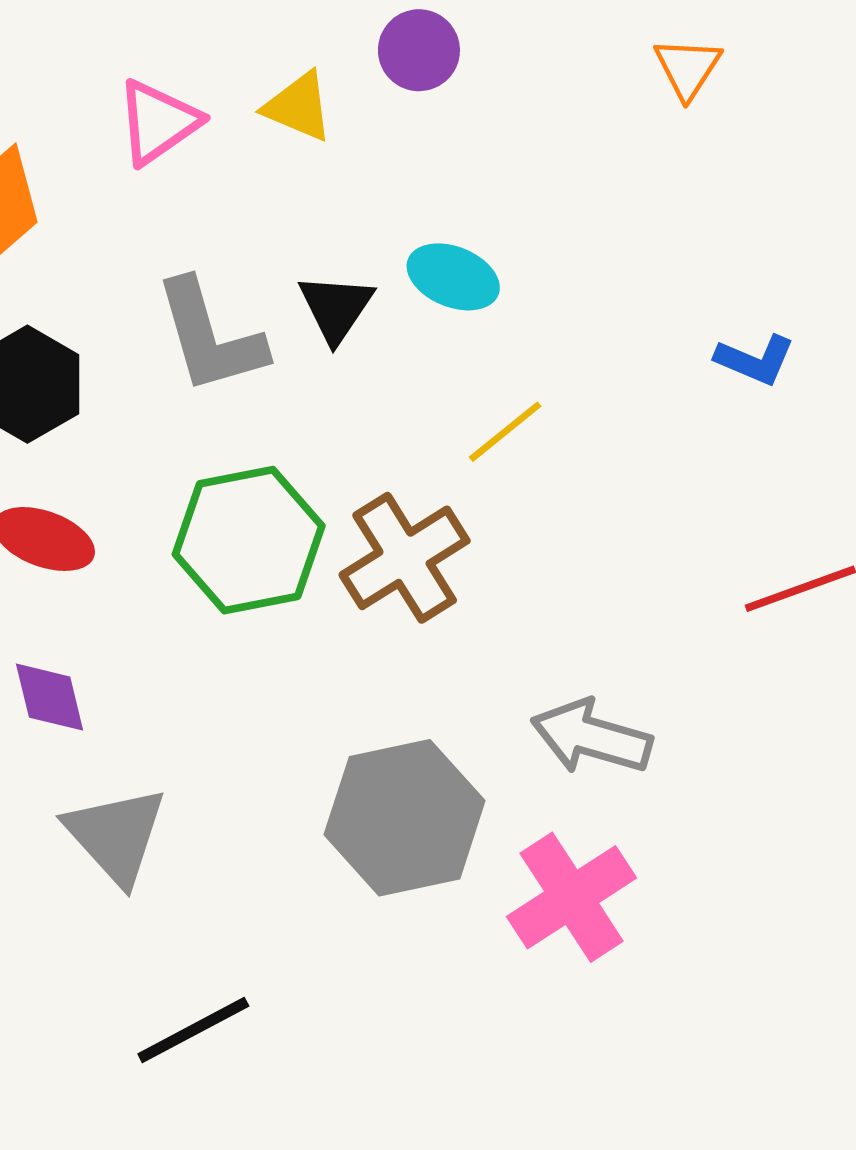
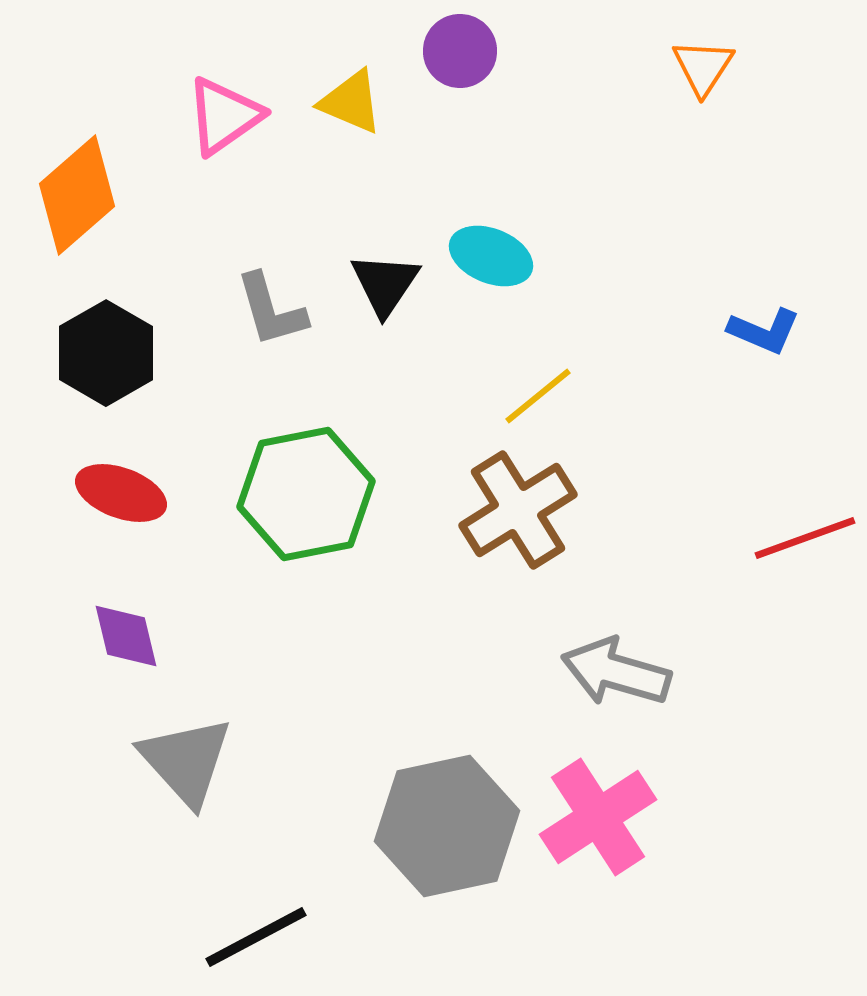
gray L-shape: (210, 337) -> (271, 310), size x0.7
brown cross: (405, 558) -> (518, 510), moved
gray hexagon: (405, 818) -> (447, 826), moved

